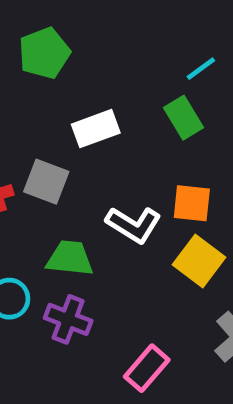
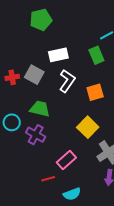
orange square: (192, 203) -> (95, 92), turned -30
white L-shape: (134, 225) -> (67, 81), moved, turned -95
yellow square: (199, 261) -> (88, 127), moved

